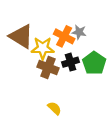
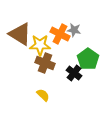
black cross: (71, 62) -> (74, 73), moved, turned -35
yellow semicircle: (54, 108) -> (43, 95), moved

